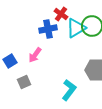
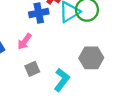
gray square: (24, 82) -> (32, 69), moved

